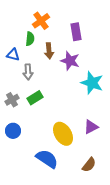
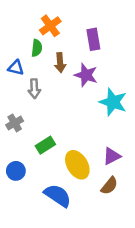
green rectangle: (35, 98) -> (45, 145), moved
blue circle: (13, 131) -> (16, 171), moved
brown semicircle: (89, 165) -> (109, 186), moved

